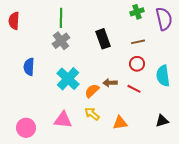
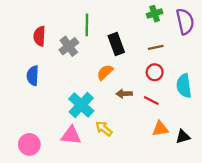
green line: (61, 18) -> (87, 25), moved
red semicircle: (14, 21) -> (39, 36), moved
cyan cross: (68, 79) -> (81, 105), moved
orange semicircle: (92, 91) -> (105, 72), moved
orange triangle: (120, 123) -> (160, 129), moved

